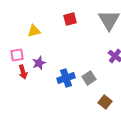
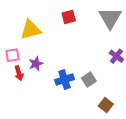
yellow triangle: (34, 31) -> (31, 30), size x1.5

